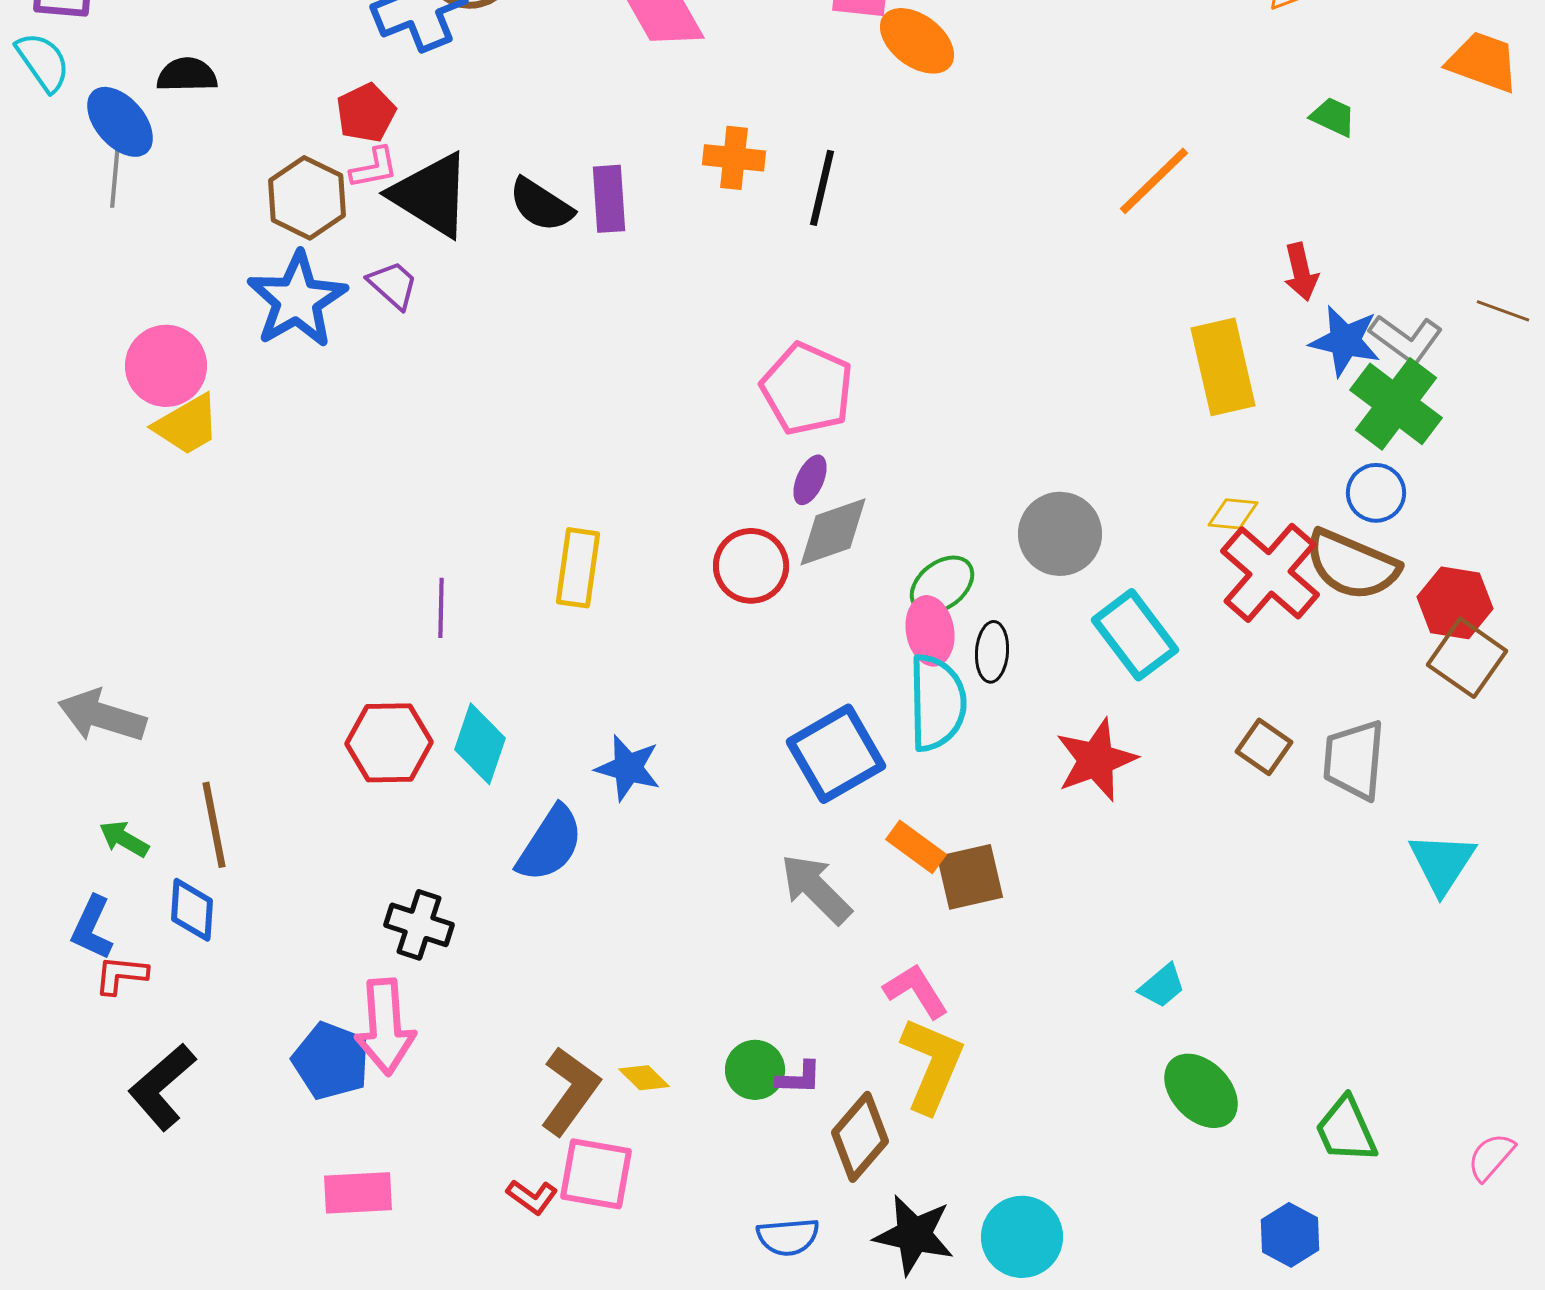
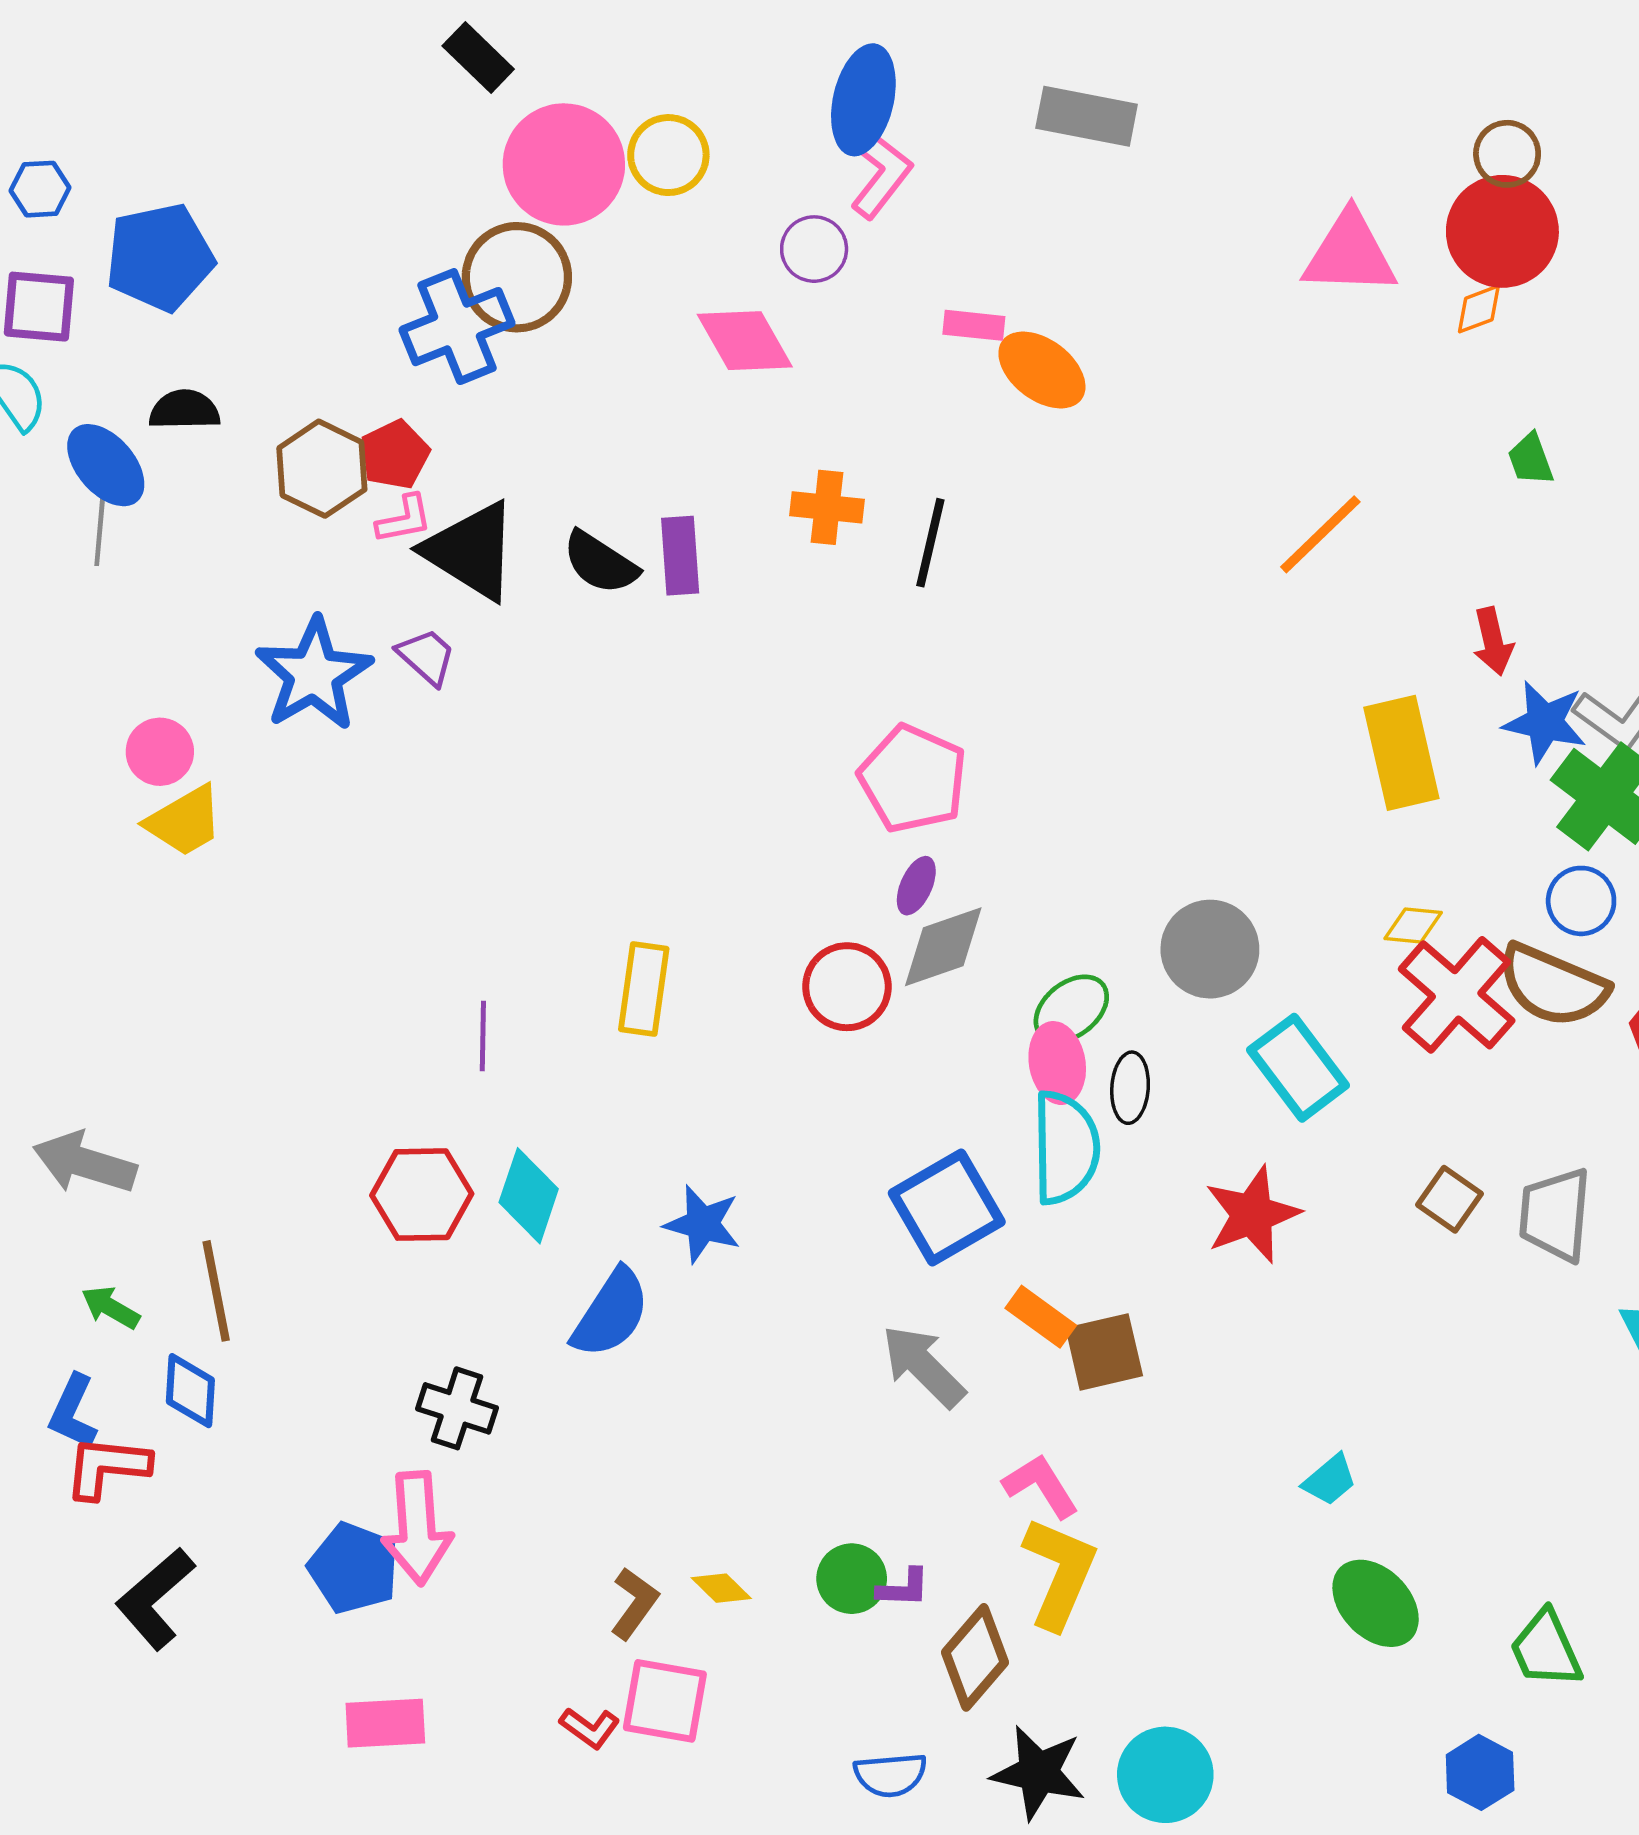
green trapezoid: (1333, 117) -> (1531, 459), turned -135
brown hexagon: (307, 198) -> (322, 469), moved
pink circle: (166, 366) -> (160, 752), size x0.7
red L-shape: (121, 975) -> (107, 1467), size x1.4
brown L-shape: (570, 1091) -> (634, 1603), size x0.7

